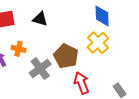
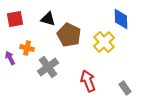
blue diamond: (102, 16) -> (121, 19), moved
brown pentagon: (66, 56) -> (69, 35), moved

